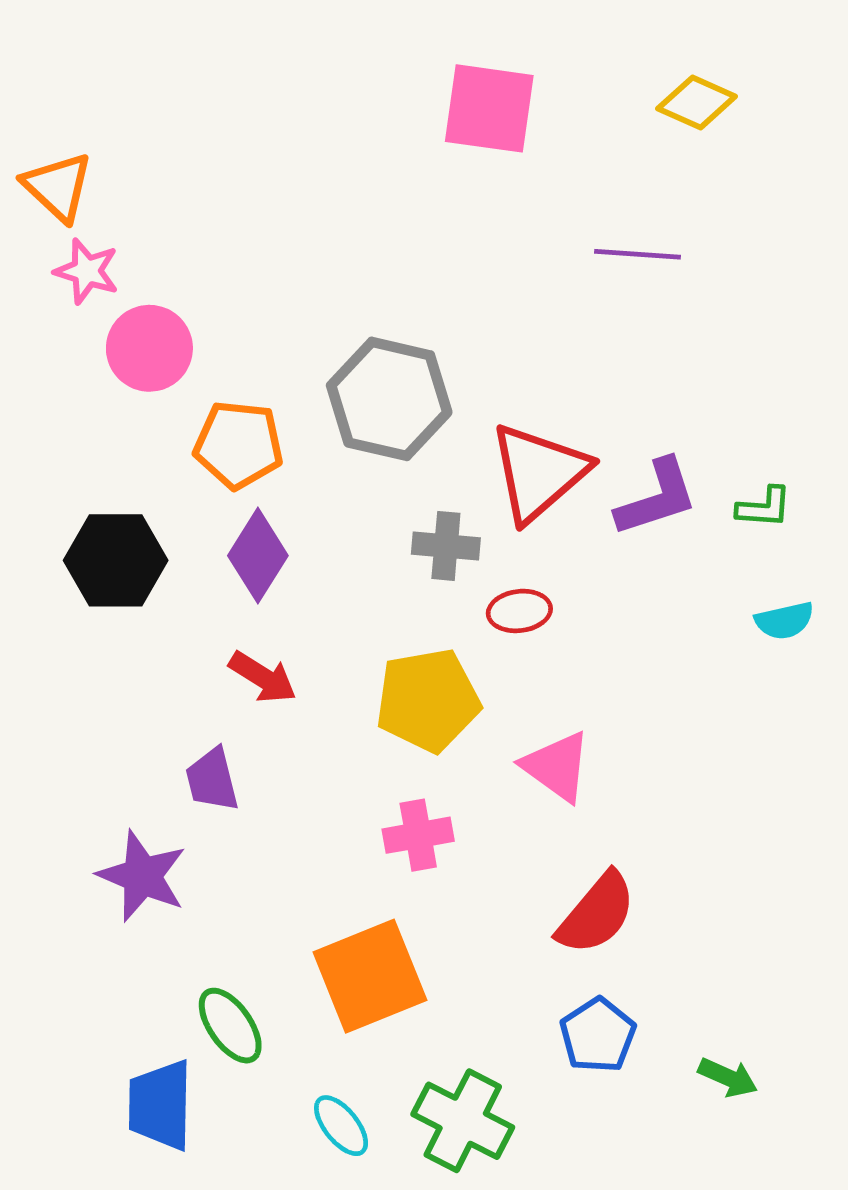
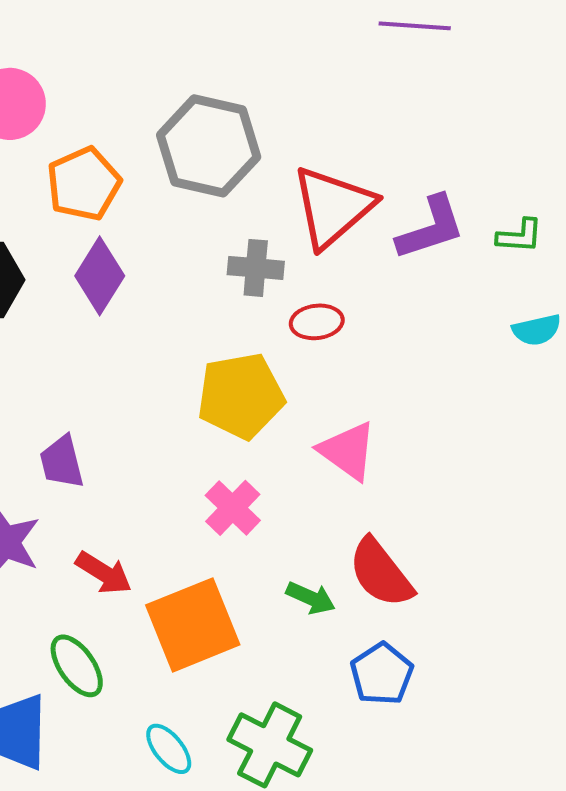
orange pentagon: (239, 445) -> (84, 184), turned -30
red arrow: (263, 677) -> (104, 573), moved
pink cross: (418, 835) -> (233, 508), turned -36
red semicircle: (597, 913) -> (381, 573), turned 102
green arrow: (728, 1077) -> (311, 598), moved

